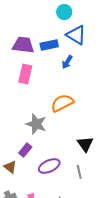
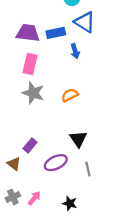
blue arrow: (67, 62) -> (75, 51), turned -48
orange semicircle: (62, 103) -> (70, 95), size x0.7
gray star: (36, 124) -> (33, 93), moved
black triangle: (85, 144) -> (78, 139), moved

